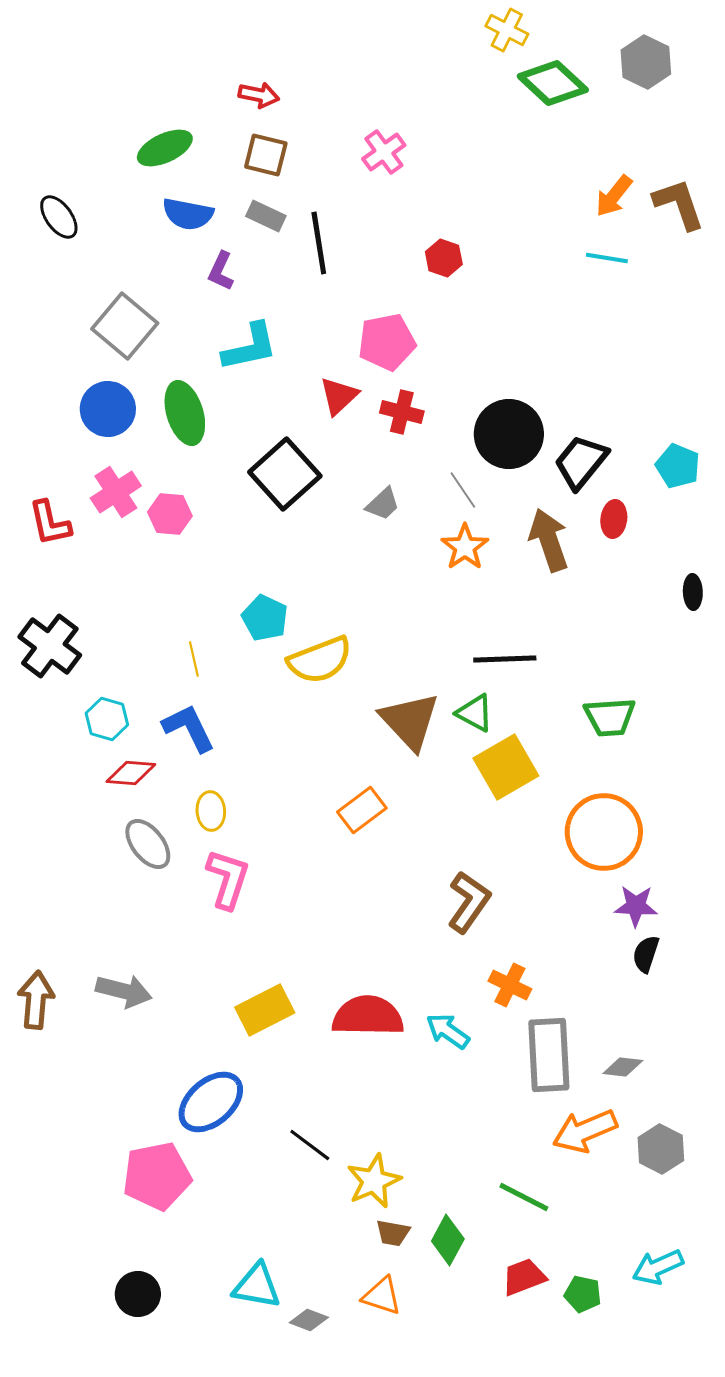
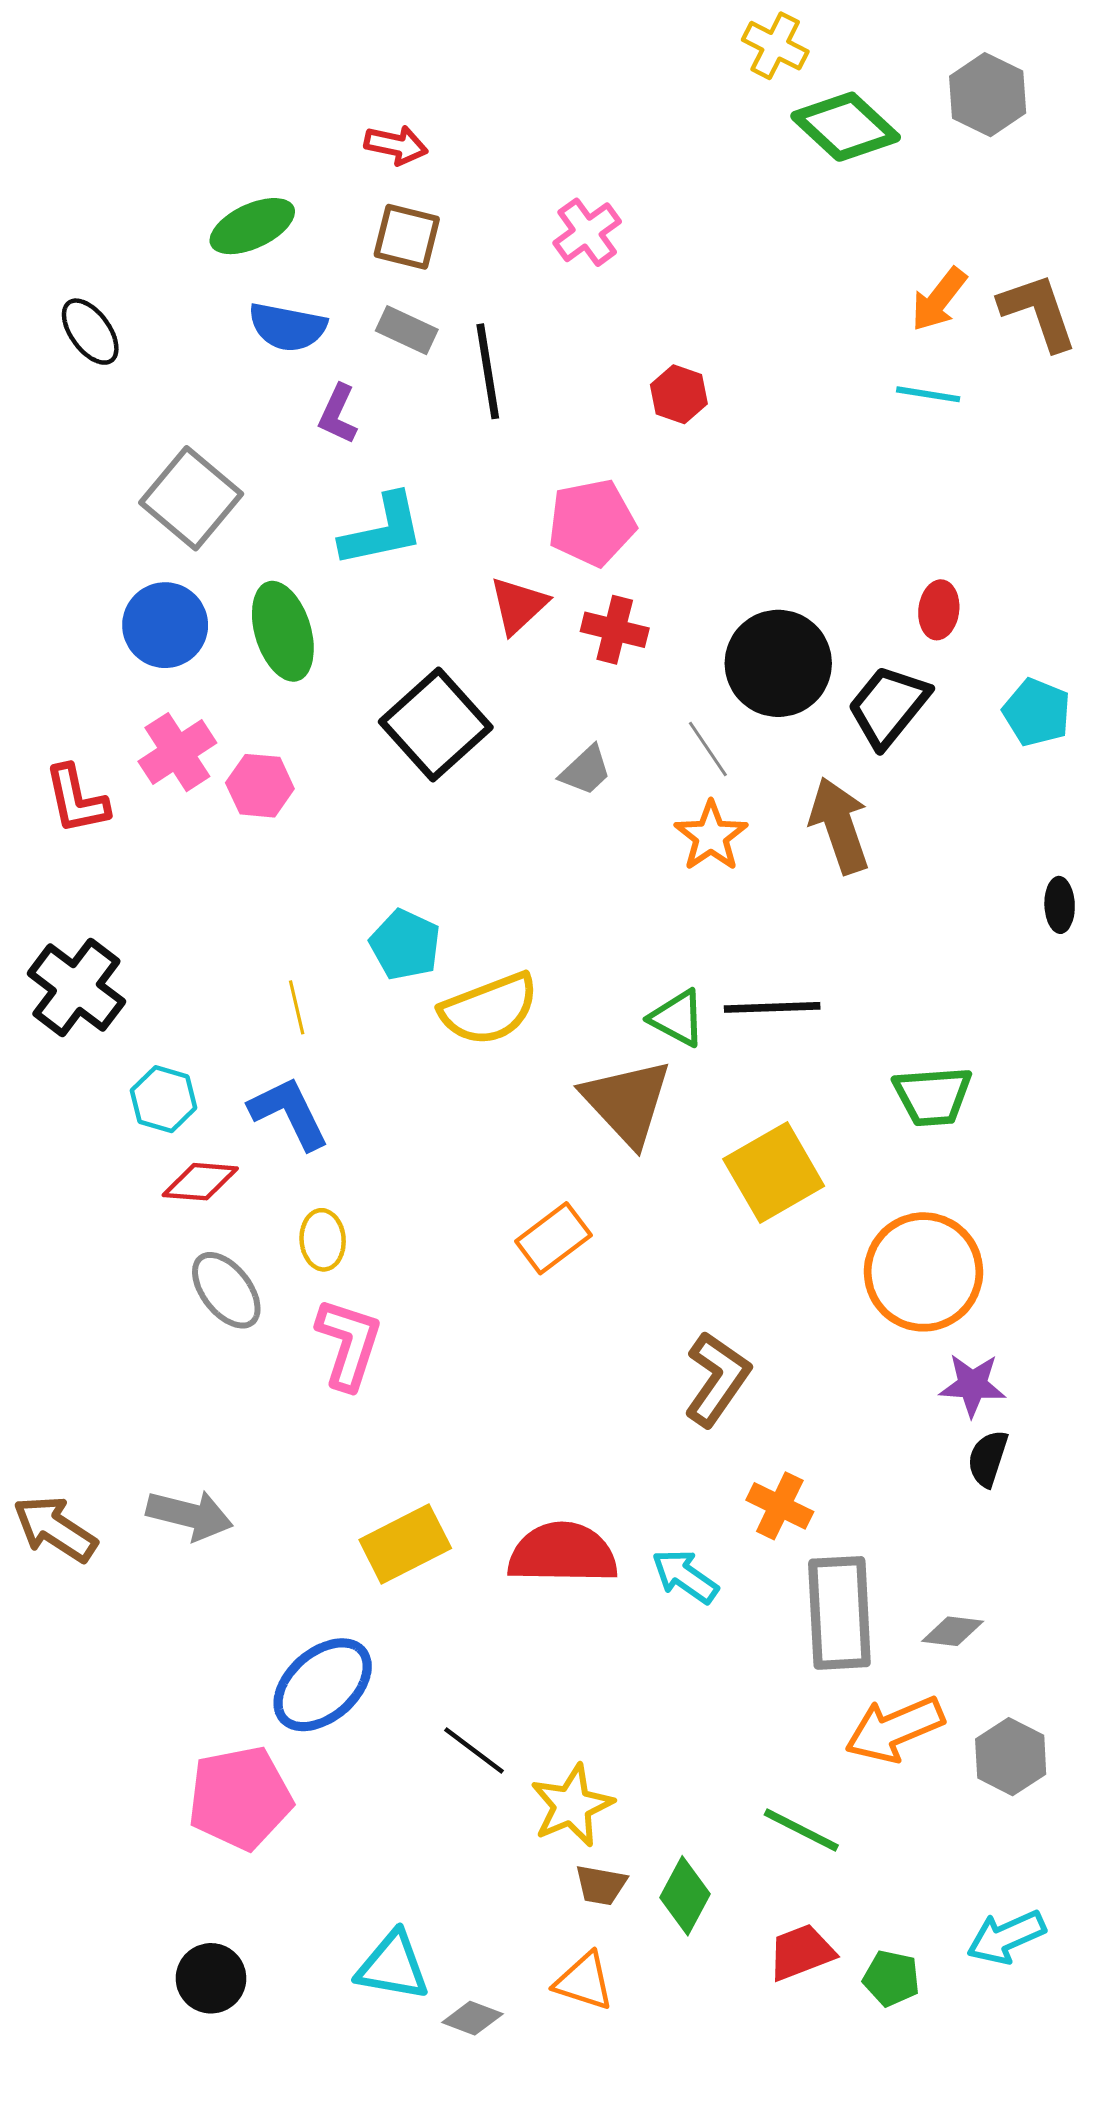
red ellipse: (614, 519) -> (939, 610), moved
green triangle: (475, 713) -> (677, 1018), moved
brown arrow: (36, 1000) -> (55, 1529), turned -62

